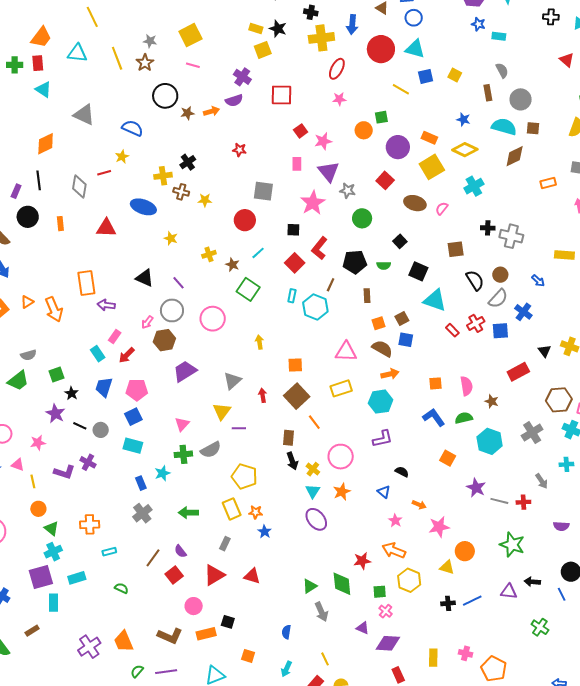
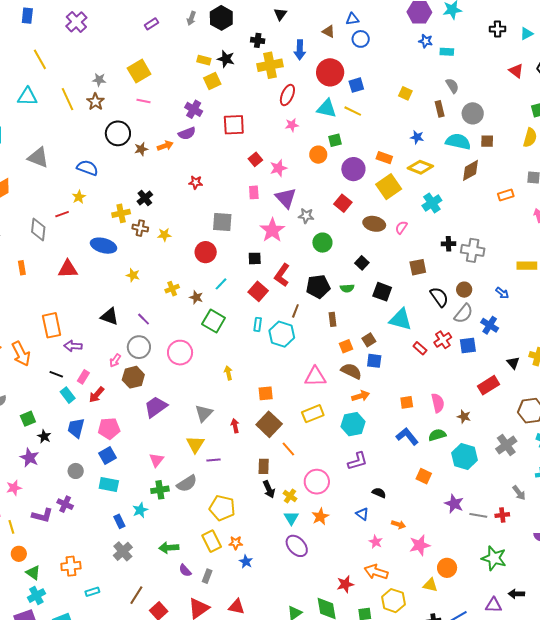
cyan triangle: (415, 49) -> (327, 108), moved
blue square: (426, 76) -> (356, 85), moved
black line: (80, 426) -> (56, 374), moved
purple semicircle: (180, 551) -> (185, 570), moved

